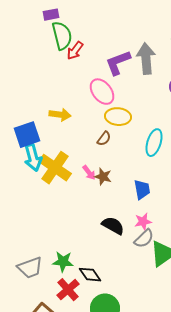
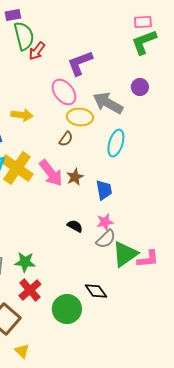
gray arrow: (146, 59) -> (108, 103), moved, turned -56
pink arrow: (89, 173) -> (51, 173), size x1.8
brown star: (103, 177) -> (75, 177), moved, turned 30
black semicircle: (113, 226) -> (75, 226), size x0.7
black diamond: (90, 275) -> (96, 291), moved

